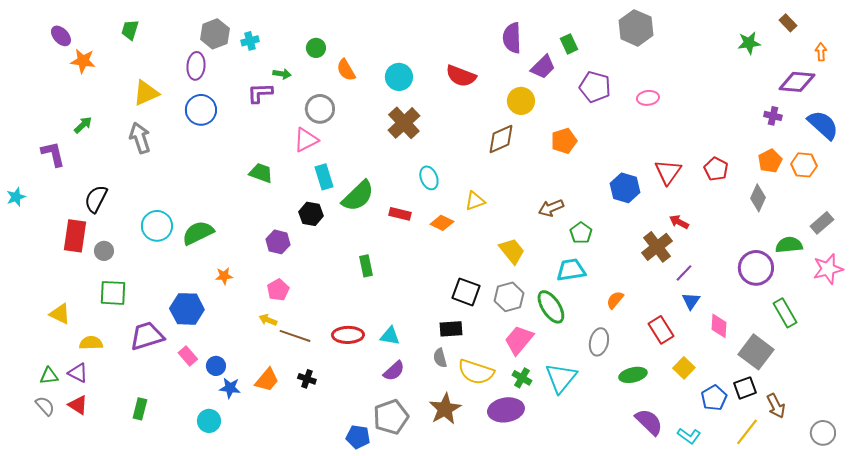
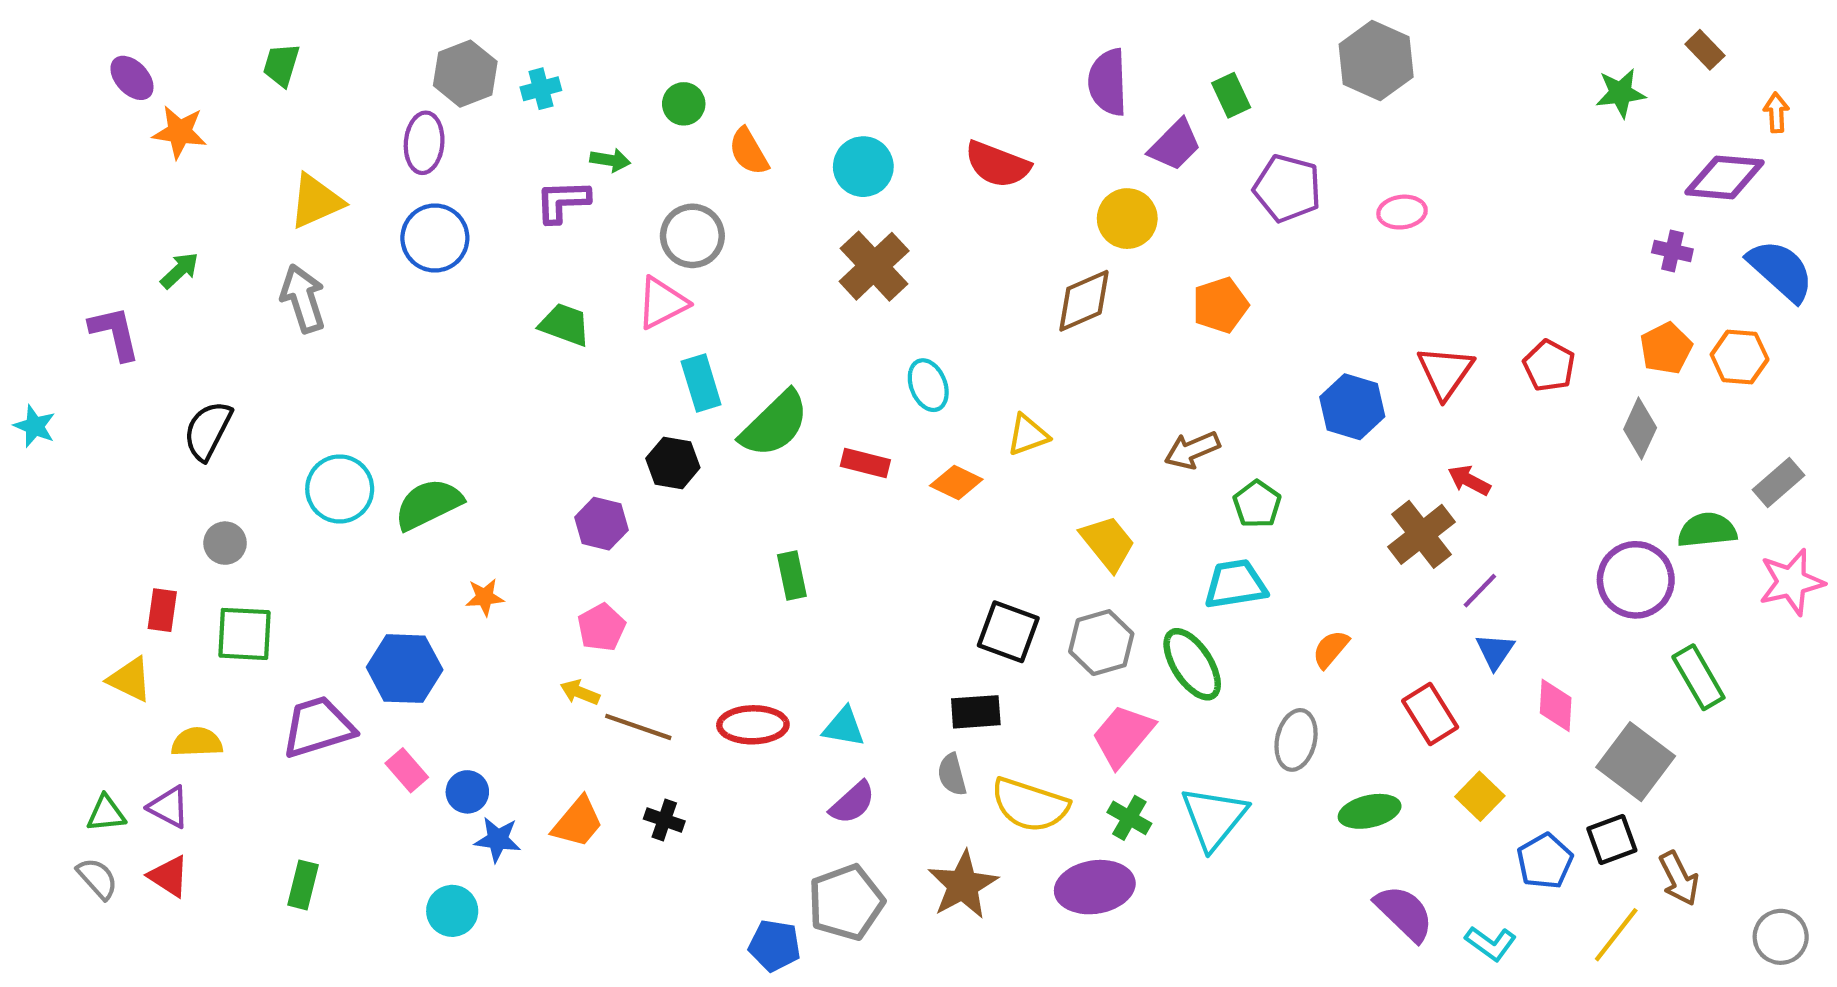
green trapezoid: (261, 173) -> (565, 325), moved
cyan star: (16, 197) -> (35, 426), turned -30
red rectangle: (75, 236) -> (162, 610), moved, size x0.6

